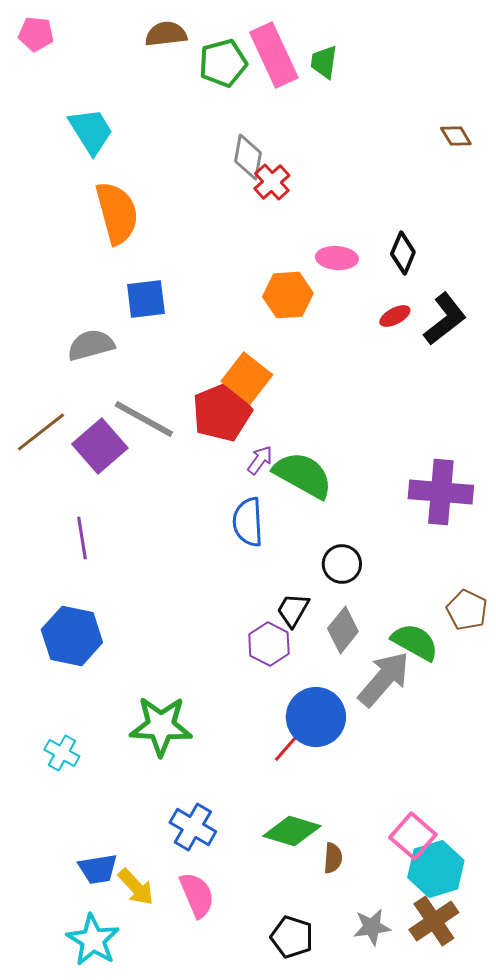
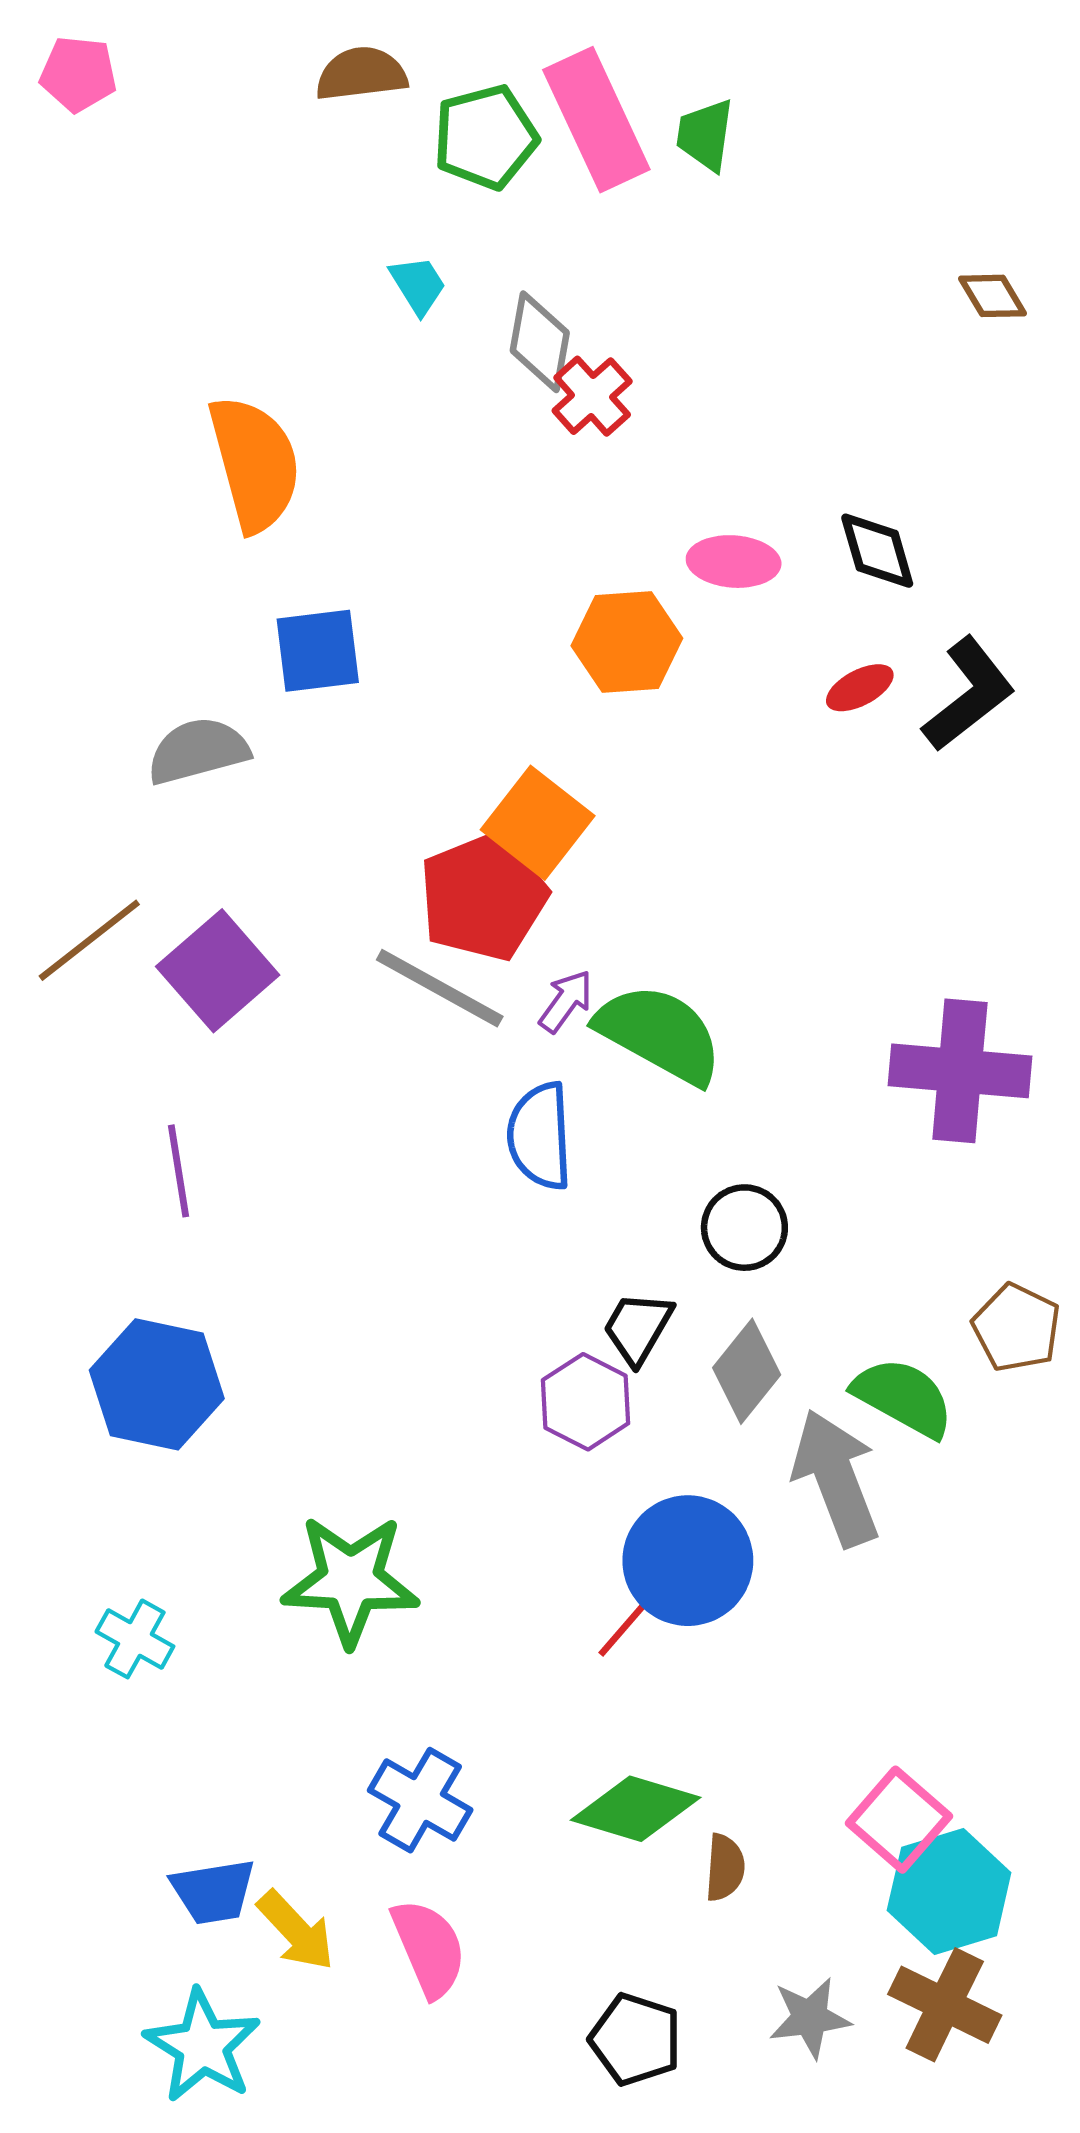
cyan trapezoid: (91, 131) -> (418, 285), moved, size x0.6
black diamond: (403, 253) -> (877, 551), turned -39
gray line: (144, 419) -> (440, 988), moved
gray arrow: (384, 679) -> (836, 1478), turned -62
brown cross: (434, 921) -> (945, 2005), turned -30

